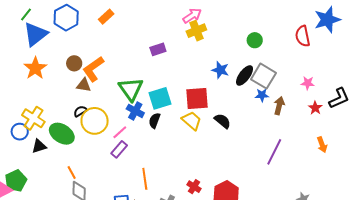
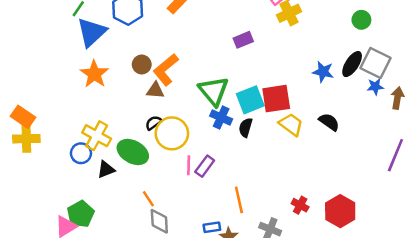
blue star: (220, 70) -> (323, 72), moved
red square: (197, 99) -> (276, 99), moved
pink line: (120, 132) -> (189, 165), moved, turned -42

